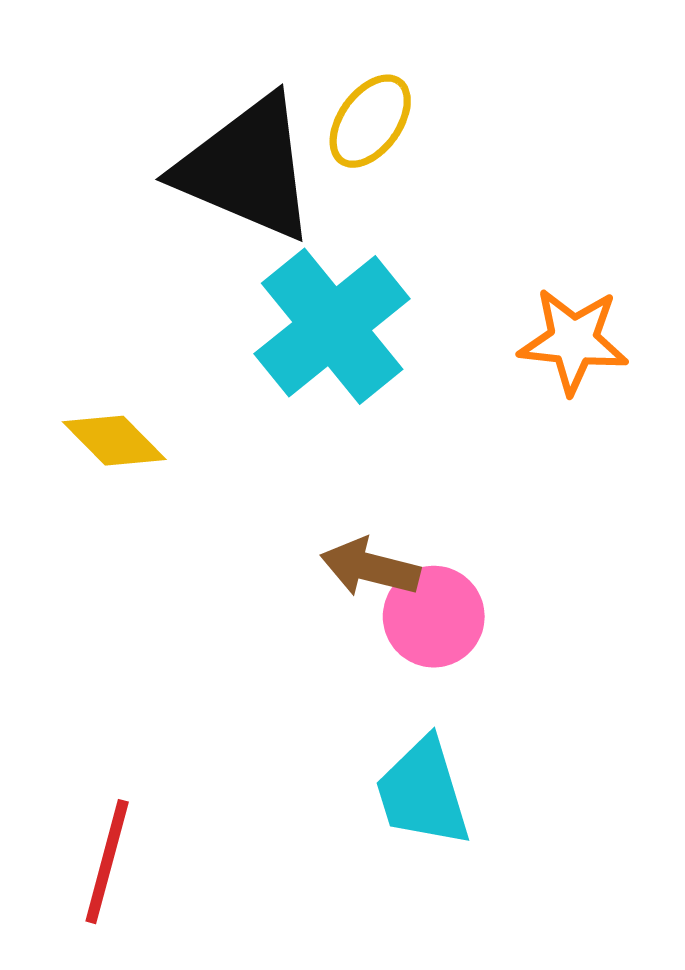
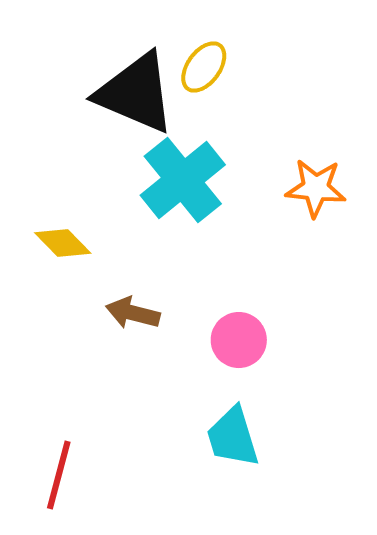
brown arrow: (370, 568) -> (133, 313), moved

